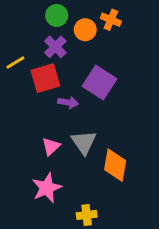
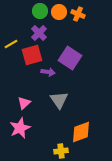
orange circle: (85, 30) -> (59, 12), moved
pink triangle: (51, 147) -> (24, 103), moved
orange diamond: (115, 165) -> (81, 132), moved, turned 60
pink star: (47, 188) -> (20, 128), moved

